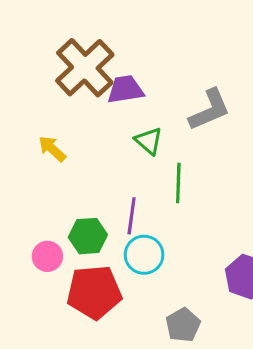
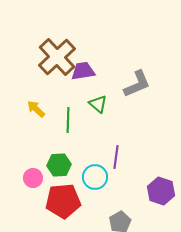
green line: (178, 183) -> (68, 120), moved
purple line: (132, 216) -> (116, 157), moved

